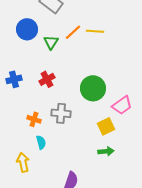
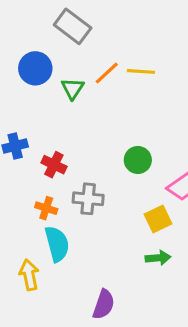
red cross: (47, 79) -> (54, 165), moved, turned -35
green circle: (93, 88) -> (138, 160), size x0.7
cyan semicircle: (41, 142) -> (57, 244), size x1.6

